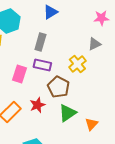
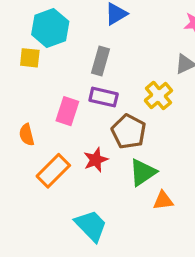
orange triangle: (91, 124) -> (163, 201), moved, turned 40

